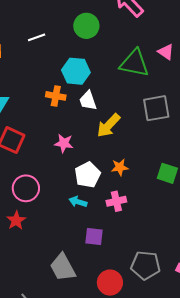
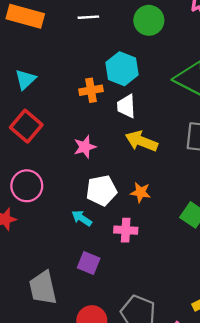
orange cross: (56, 96) -> (91, 90), turned -36
yellow arrow: (108, 126) -> (141, 141), turned 52
pink star: (64, 143) -> (85, 147), turned 30

